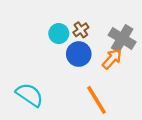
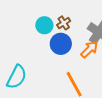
cyan semicircle: (30, 95) -> (17, 77), turned 80

